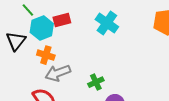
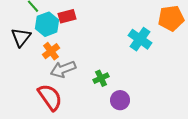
cyan cross: (107, 23) -> (140, 39), moved
orange cross: (46, 55) -> (51, 51), turned 36

